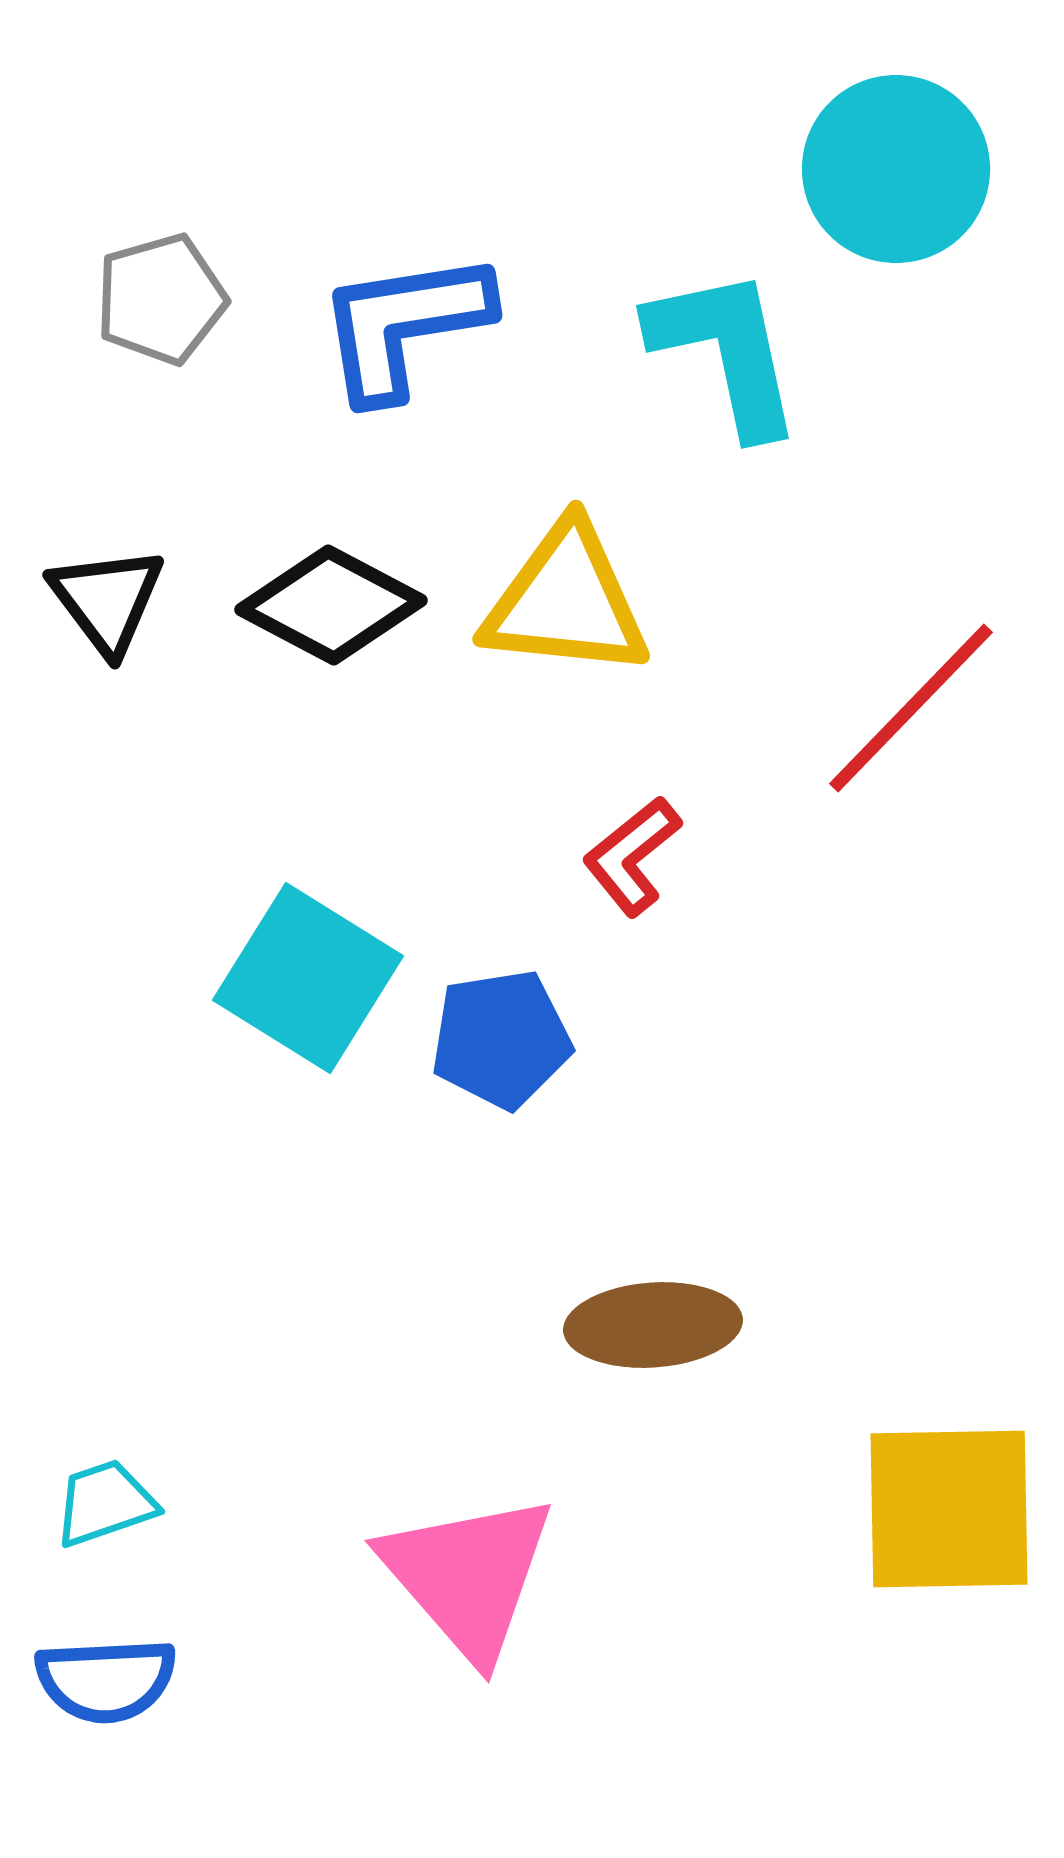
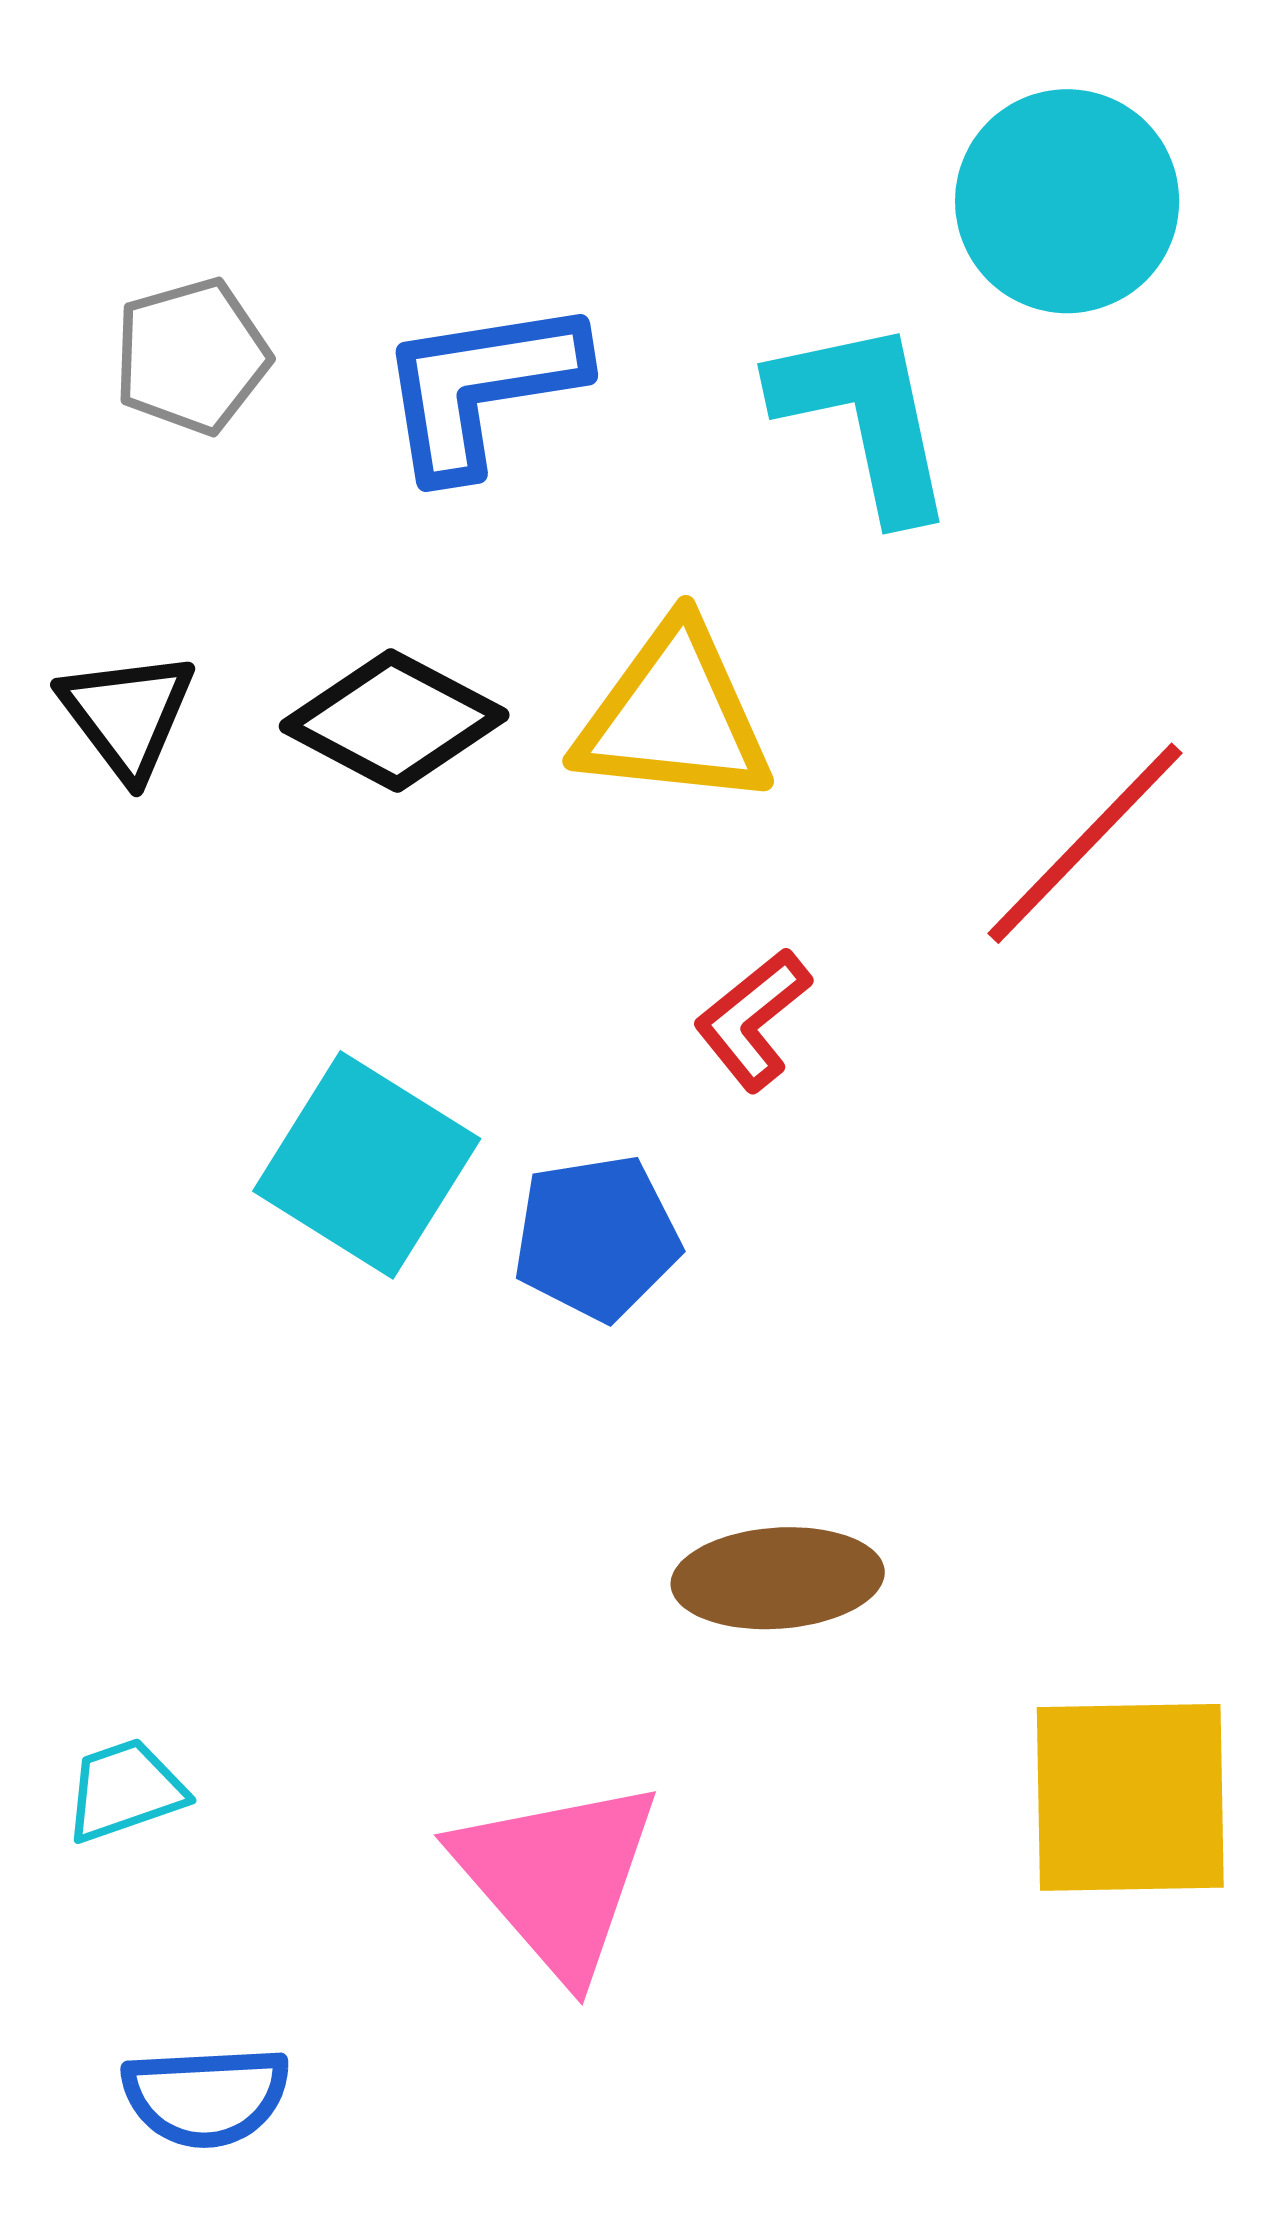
blue semicircle: (106, 1680) -> (206, 2096), moved

